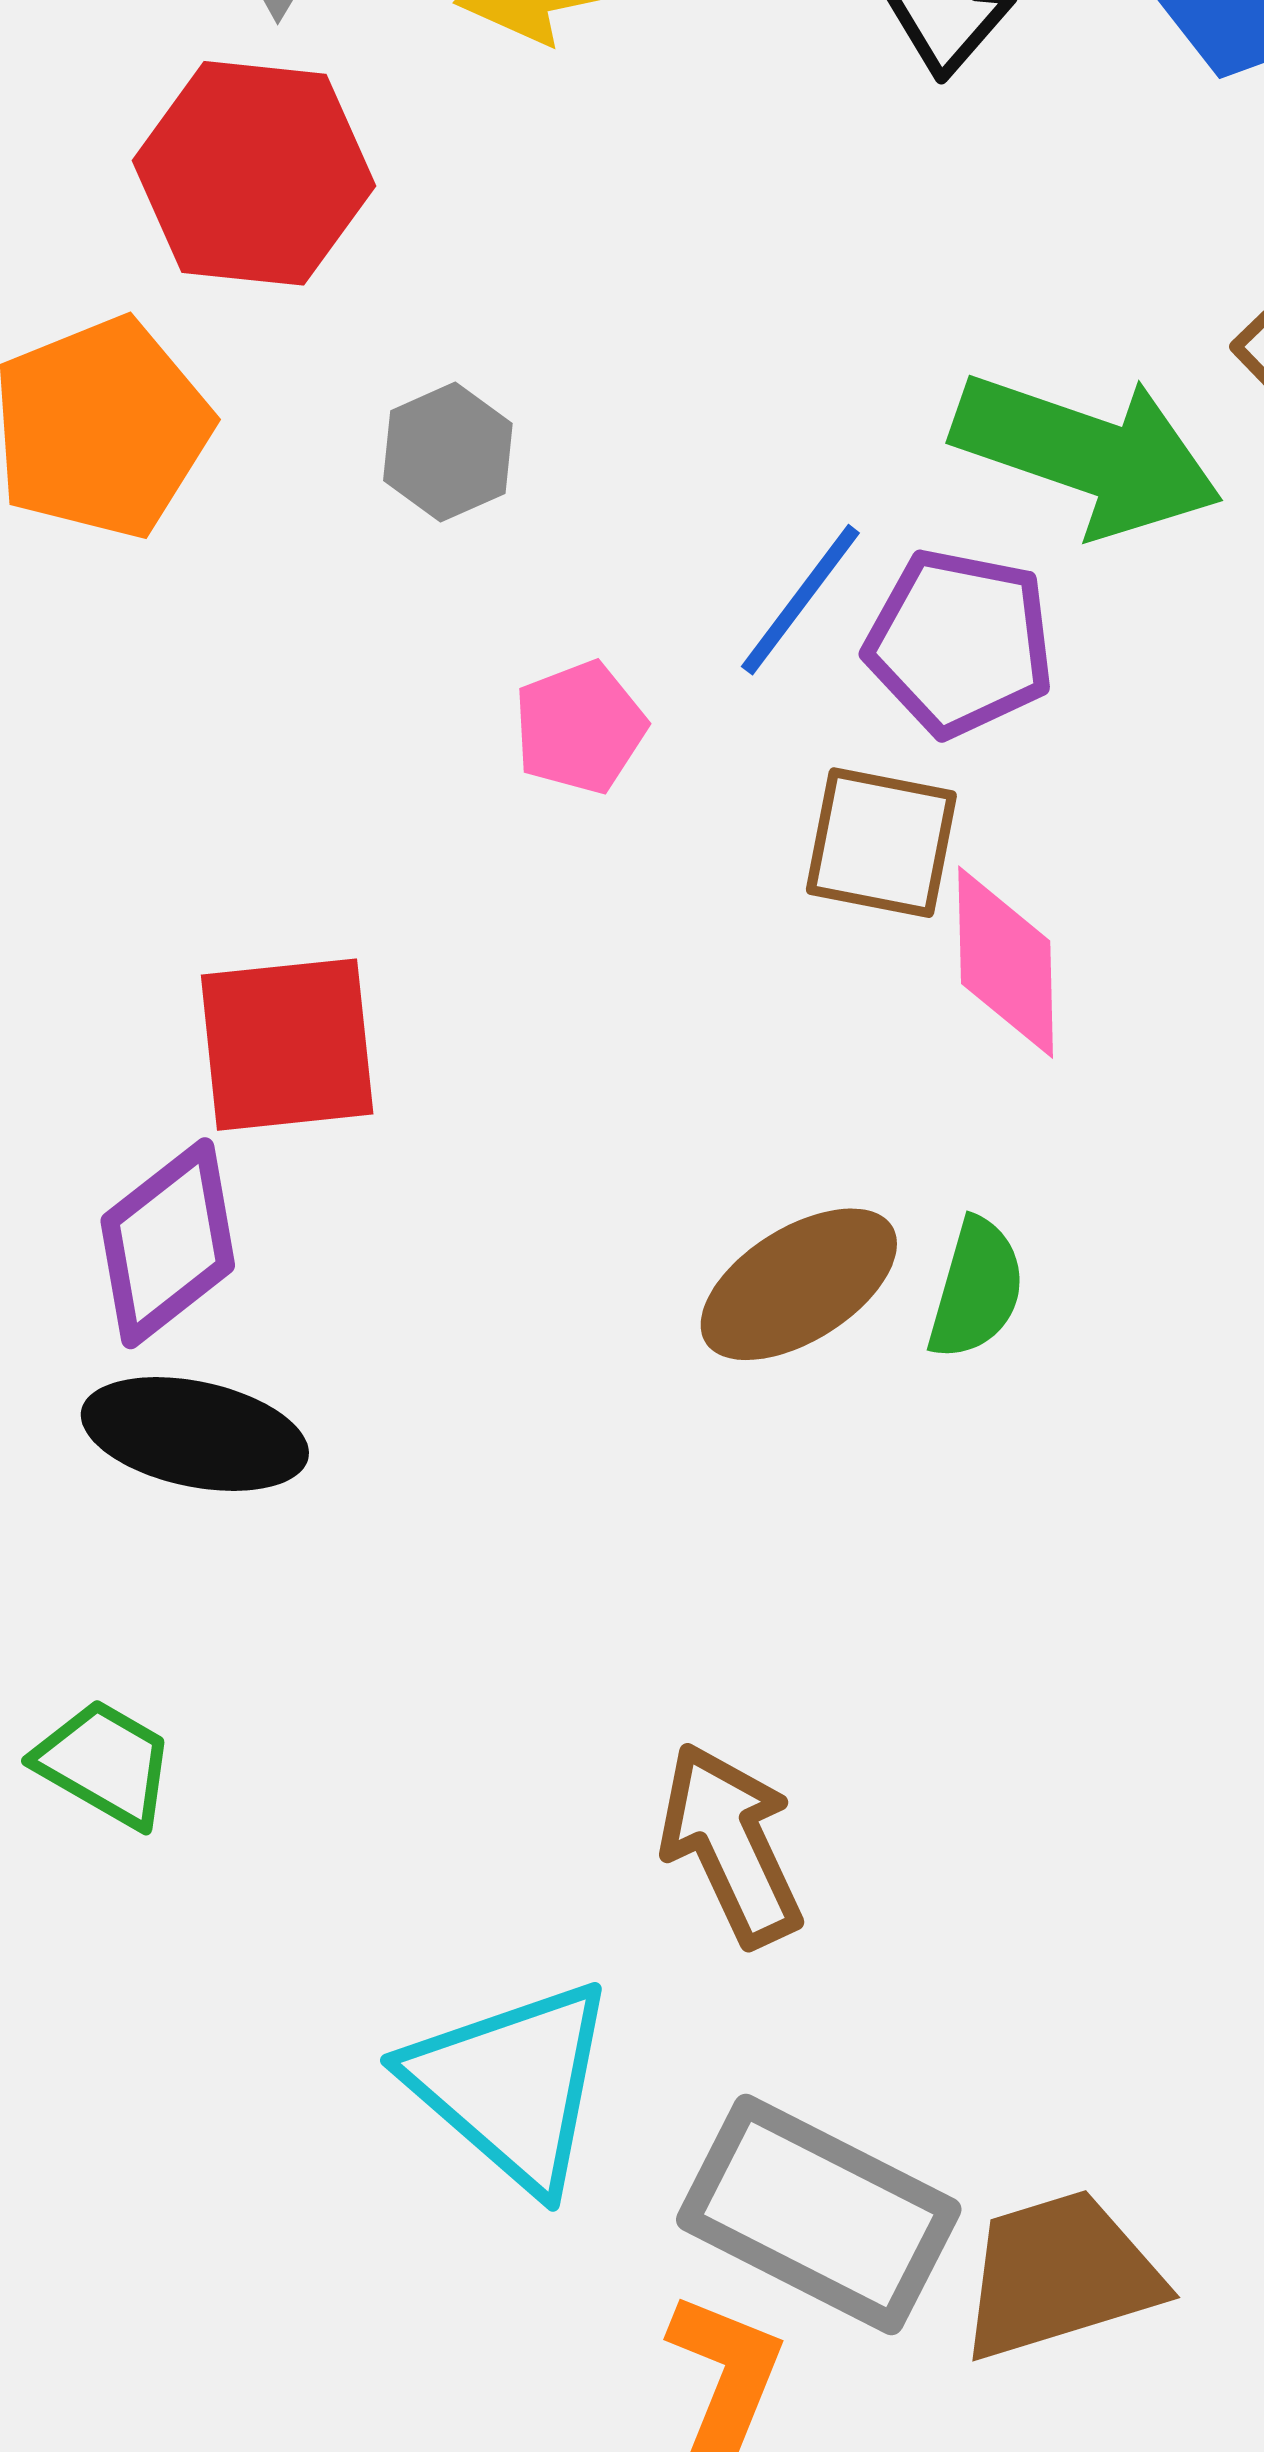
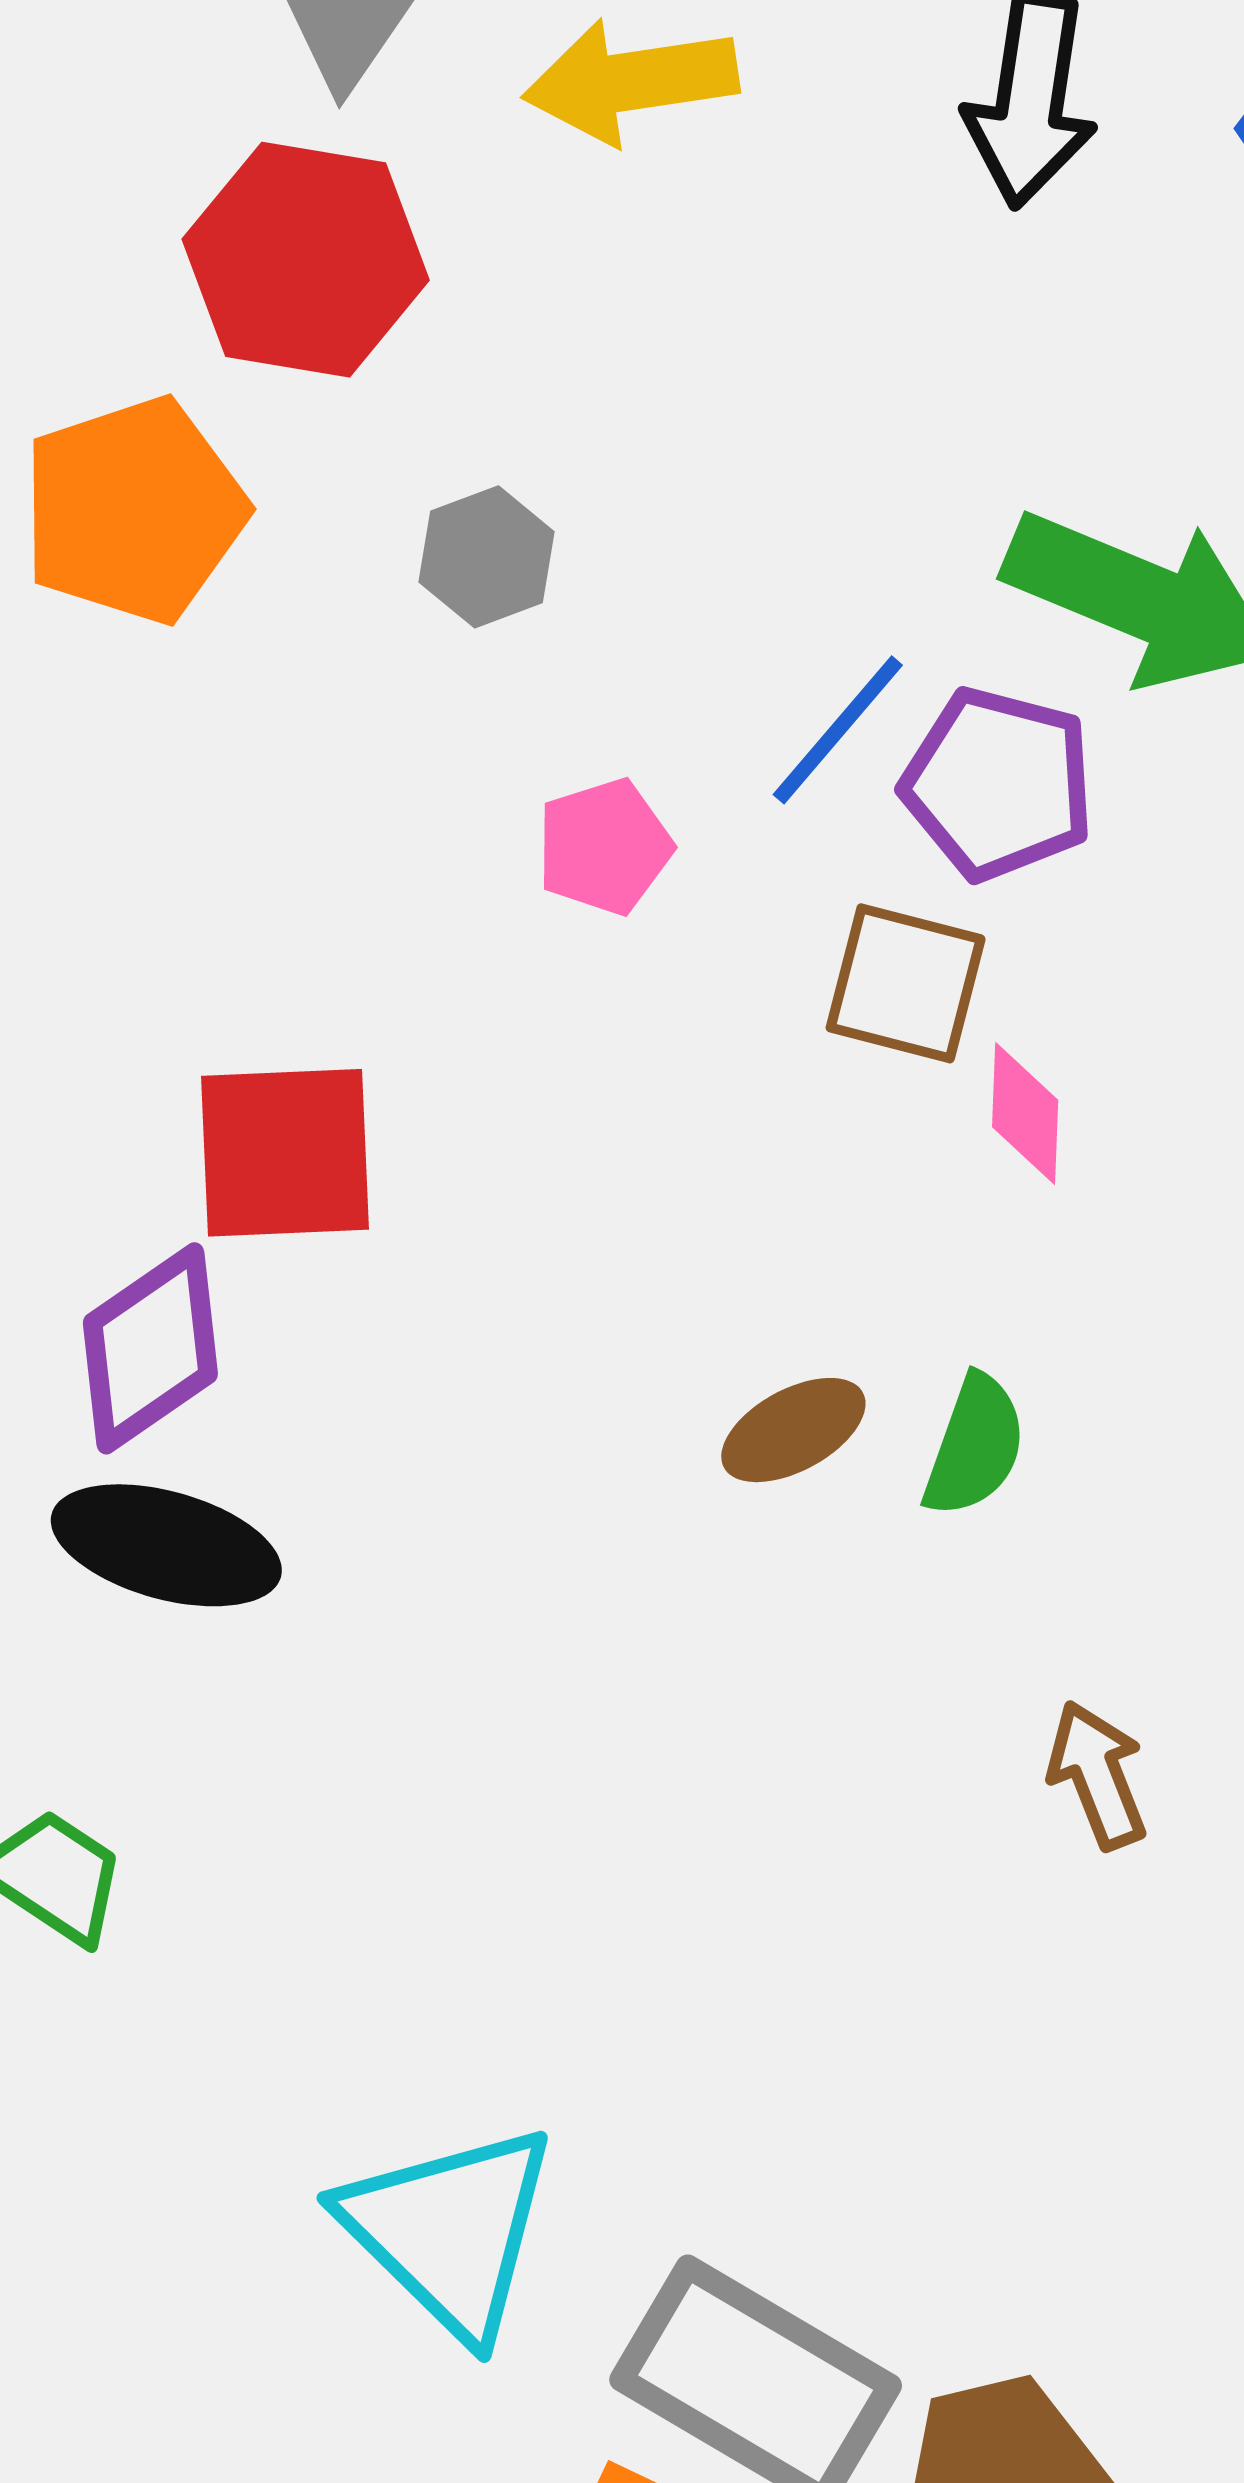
pink diamond: (1006, 962) -> (1025, 1113), size x0.7
brown ellipse: (799, 1284) -> (793, 1430), size x0.7
brown arrow: (731, 1844) -> (1097, 1775), moved, size x0.7

